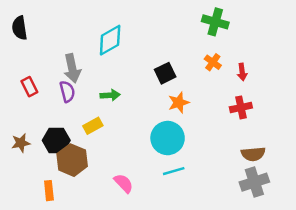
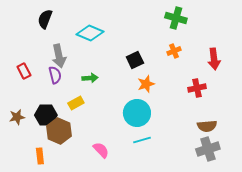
black semicircle: (20, 28) -> (45, 19), moved, turned 30
cyan diamond: (110, 40) -> (90, 33), turned 52
orange cross: (213, 62) -> (174, 51), turned 32
red arrow: (242, 72) -> (214, 59), moved, size x1.5

